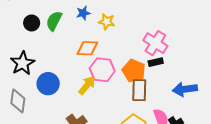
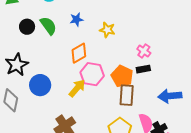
green semicircle: (54, 21) -> (48, 26), turned 114
yellow star: (107, 22) -> (107, 30), moved
pink cross: (155, 43) -> (144, 51), size x0.6
orange diamond: (87, 48) -> (79, 53), turned -35

